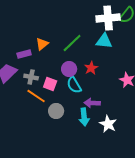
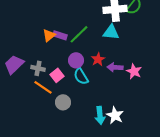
purple rectangle: (24, 54) -> (60, 35), moved, turned 32
pink square: (50, 84) -> (57, 75), turned 32
purple arrow: (92, 103) -> (115, 67), moved
cyan arrow: (84, 117) -> (100, 115), moved

